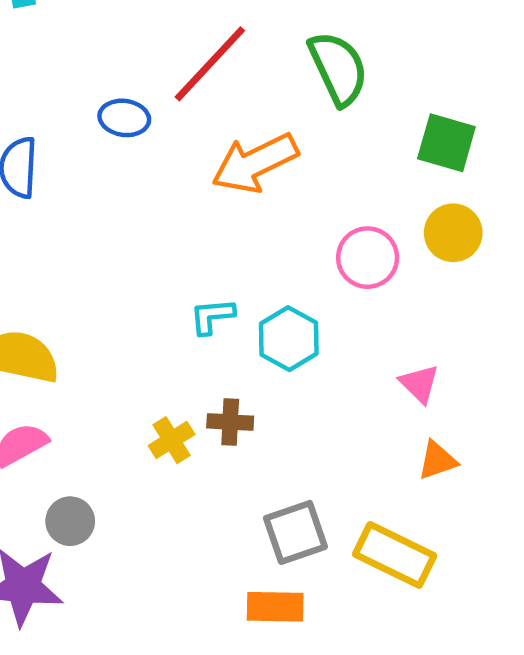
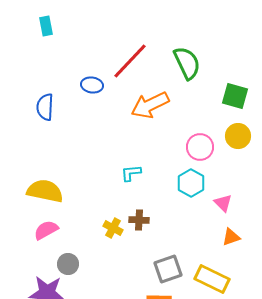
cyan hexagon: (289, 339) -> (191, 183), moved
yellow cross: (172, 440) -> (113, 228), turned -30

